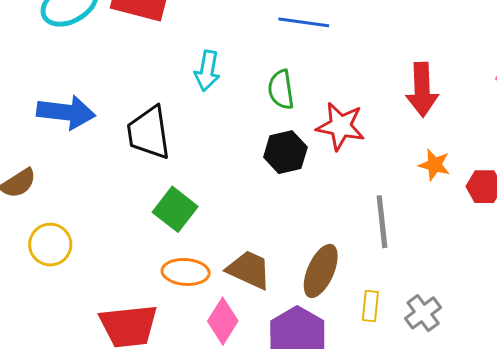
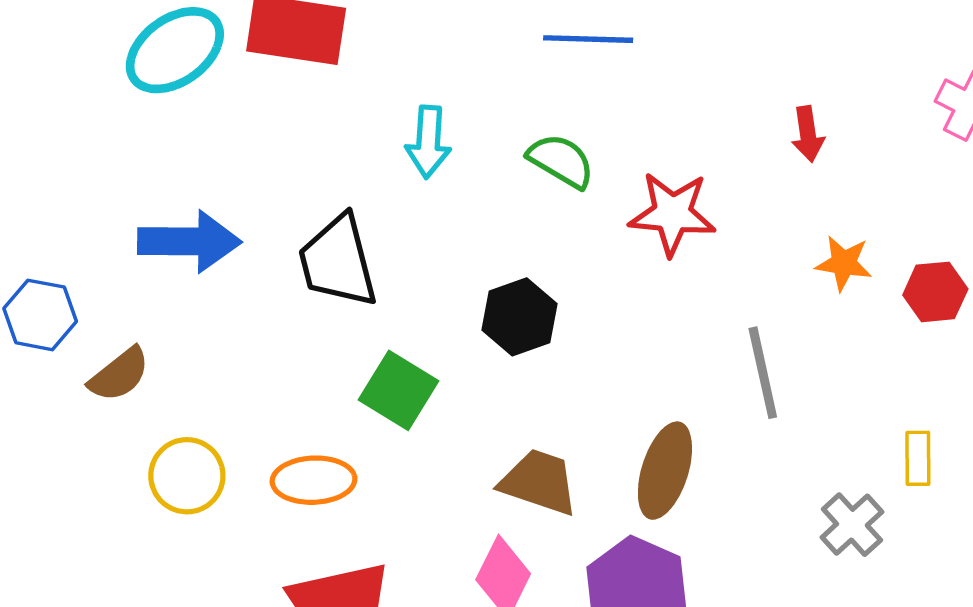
green semicircle: (281, 90) -> (561, 161), turned 135
red arrow: (422, 90) -> (808, 134), size x0.6
black hexagon: (285, 152) -> (520, 317), moved
orange ellipse: (186, 272) -> (314, 480), moved
yellow rectangle: (370, 306) -> (918, 458), moved

